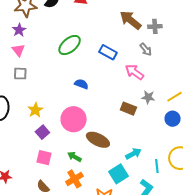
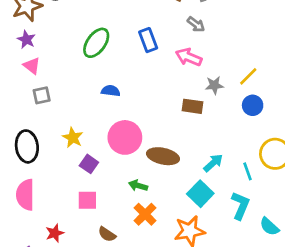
blue rectangle: (108, 52) -> (148, 40), turned 54
blue semicircle: (81, 84) -> (111, 91), moved
pink square: (44, 158) -> (87, 200), moved

